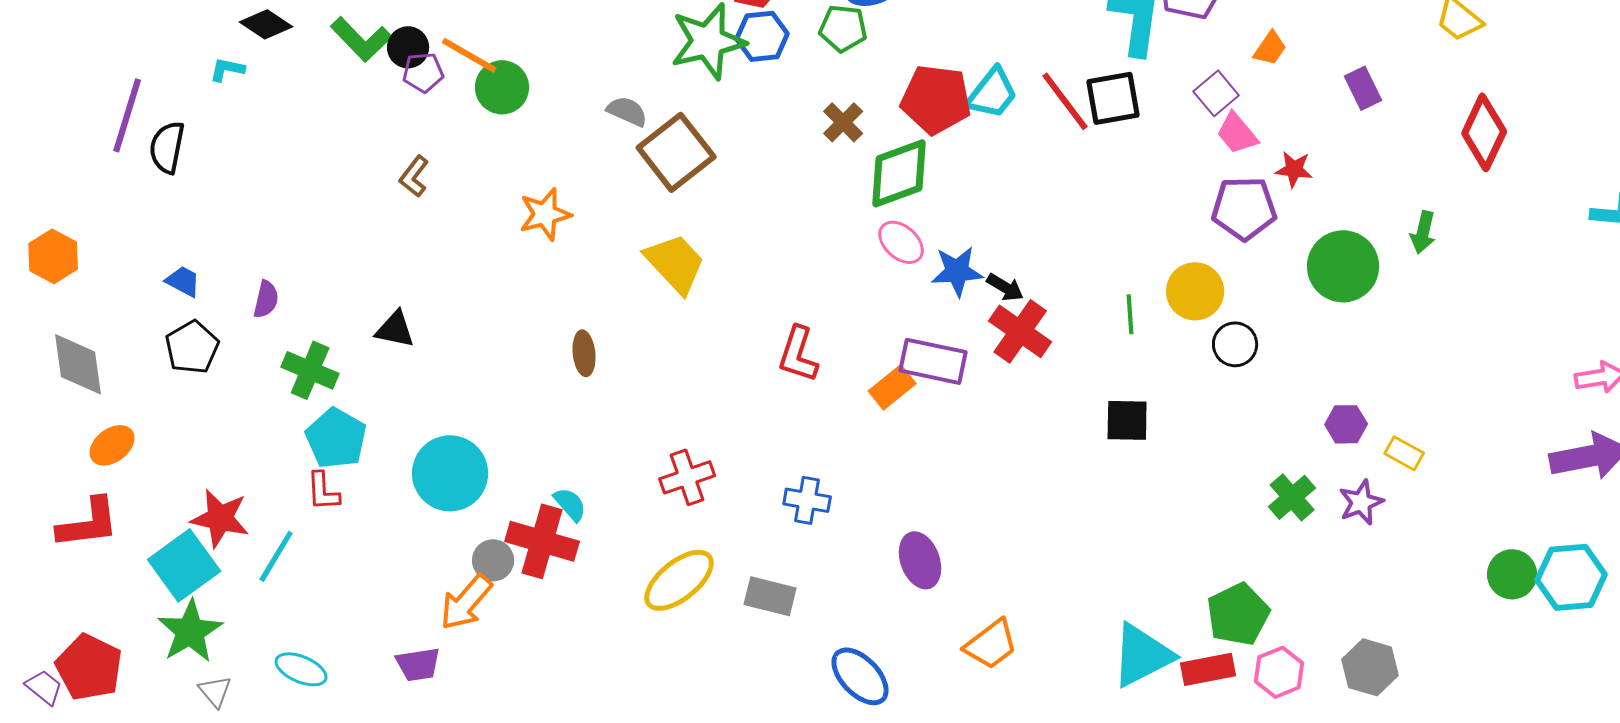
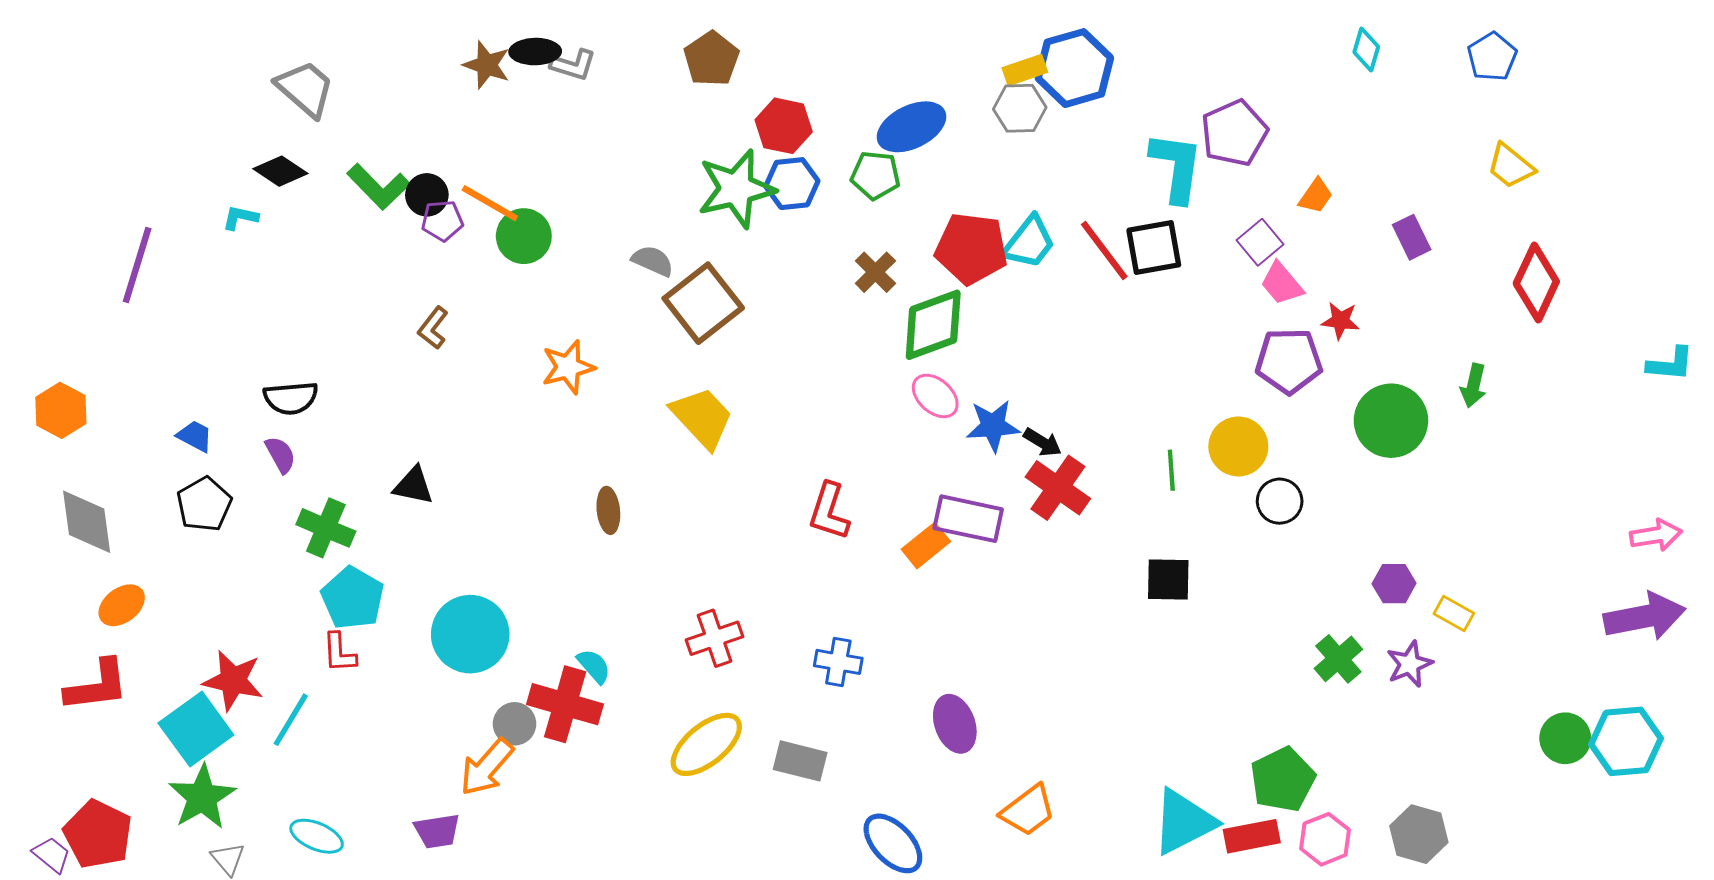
black semicircle: (167, 147) -> (291, 398), moved, turned -106
purple semicircle: (266, 299) -> (280, 455), turned -42

